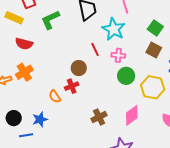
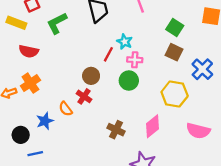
cyan star: (114, 29) -> (125, 42), moved, size x0.6
red line: (95, 49) -> (108, 54), turned 56
green circle: (126, 76) -> (129, 81), moved
red cross: (72, 86) -> (84, 96), turned -32
brown cross: (99, 117) -> (116, 130), turned -35
blue star: (40, 119) -> (45, 121), moved

